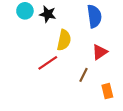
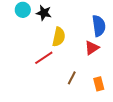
blue semicircle: (94, 16) -> (99, 26), moved
brown line: (83, 75) -> (72, 78), moved

